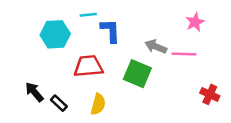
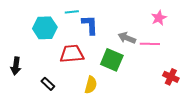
black arrow: (34, 92) -> (16, 66), moved, turned -132
yellow semicircle: (98, 104) -> (91, 85), moved

